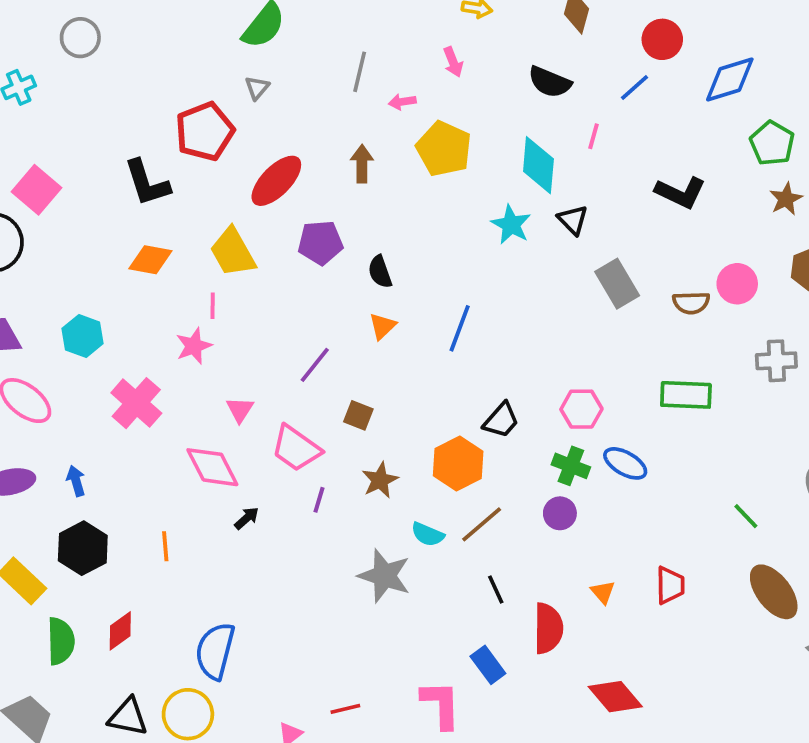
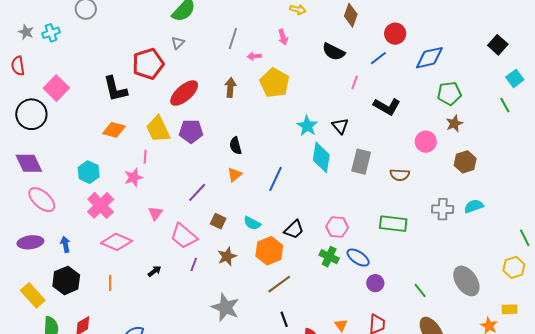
green pentagon: (772, 143) -> (449, 93), turned 30
cyan diamond: (538, 165) -> (321, 157), moved
black L-shape: (680, 192) -> (387, 106), moved
purple pentagon: (320, 243) -> (191, 131), moved
gray rectangle: (617, 284) -> (361, 162), turned 40
pink circle: (737, 284) -> (426, 142), moved
cyan hexagon: (83, 336) -> (89, 172), moved
pink diamond: (212, 467) -> (116, 242), moved, turned -44
purple circle: (560, 513) -> (375, 283), moved
cyan semicircle: (428, 534) -> (252, 223), moved

